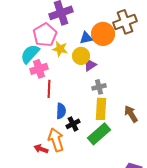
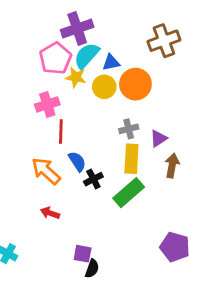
orange circle: (103, 34) -> (135, 84), moved
cyan semicircle: (30, 54) -> (87, 56), moved
purple triangle: (90, 65) -> (159, 138), moved
blue semicircle: (61, 111) -> (77, 161), turned -35
brown arrow: (131, 114) -> (172, 166), turned 42
orange arrow: (56, 140) -> (46, 171), moved, turned -30

